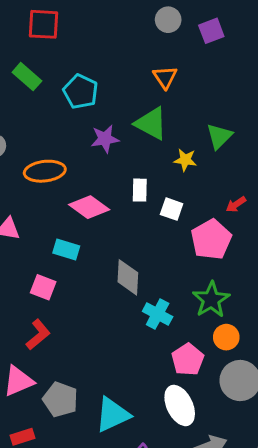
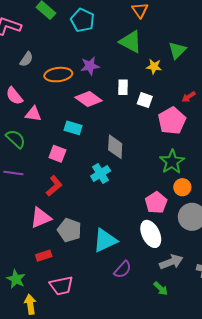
purple star: (105, 139) -> (90, 66), moved
cyan cross: (158, 314) -> (101, 173), moved, turned 30

